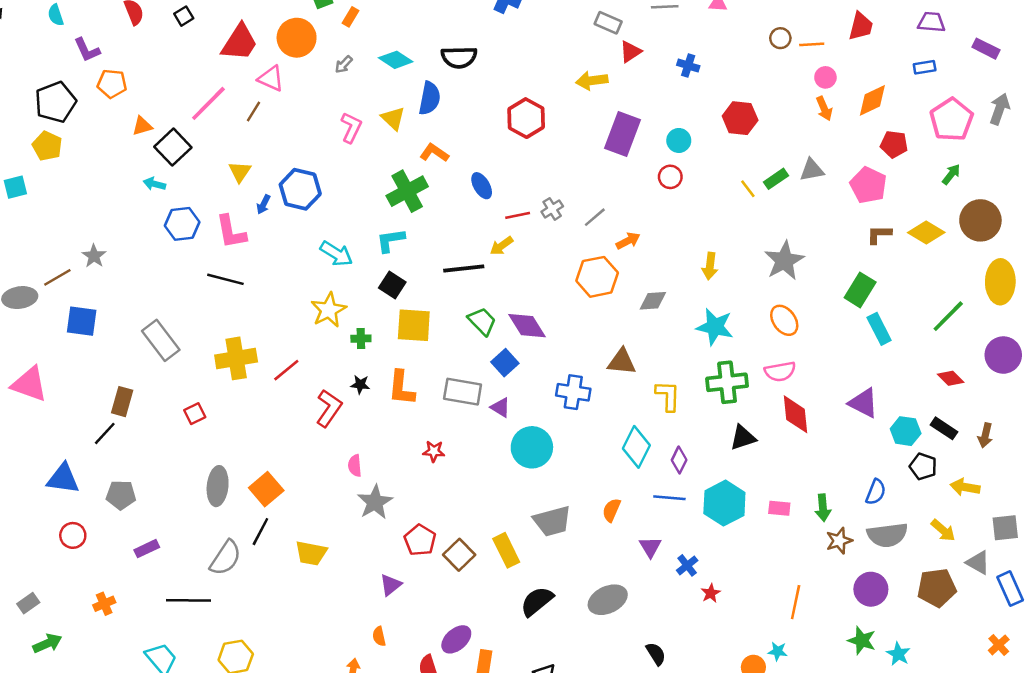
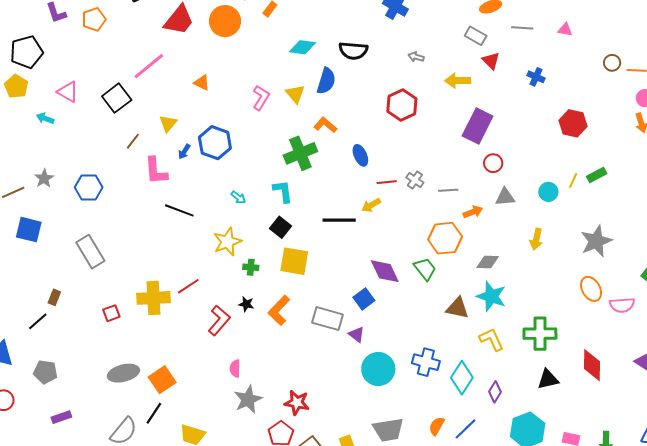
red triangle: (630, 52) -> (491, 61), turned -48
cyan diamond: (396, 60) -> (302, 47), turned -32
gray arrow: (344, 64) -> (416, 57), moved, turned 56
pink triangle: (271, 79) -> (68, 92), moved
orange pentagon: (112, 84) -> (94, 19), moved, turned -30
brown line: (254, 112) -> (133, 141), moved
orange triangle: (142, 126) -> (202, 83), moved, turned 36
cyan circle: (679, 140) -> (548, 192), moved
gray triangle: (812, 170) -> (505, 197), moved
red circle: (670, 177) -> (493, 163), moved
cyan arrow: (154, 184) -> (45, 118), moved
yellow line: (748, 189) -> (573, 181), turned 56
gray cross: (552, 209) -> (415, 180), turned -30
gray line: (595, 217) -> (448, 190), turned 30
blue hexagon: (182, 224) -> (89, 187), moved
cyan L-shape: (391, 240) -> (283, 191), turned 85
cyan arrow: (336, 254) -> (238, 197), size x0.6
black line: (225, 279) -> (179, 210), moved
green trapezoid: (482, 321) -> (425, 269), moved
cyan star: (715, 327) -> (491, 296), moved
yellow cross: (236, 358) -> (153, 298), moved
pink semicircle: (780, 371) -> (622, 305), moved
orange L-shape: (401, 388) -> (279, 310), turned 32
blue cross: (573, 392) -> (426, 362), moved
yellow L-shape: (668, 396) -> (491, 339), turned -32
brown rectangle: (122, 402) -> (54, 297), size x0.7
red star: (434, 451) -> (297, 403), moved, size x1.4
gray ellipse: (218, 486) -> (123, 373), turned 64
blue line: (669, 498) -> (465, 429), moved, turned -55

